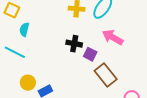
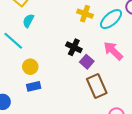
yellow circle: (28, 83) -> (30, 67), moved

